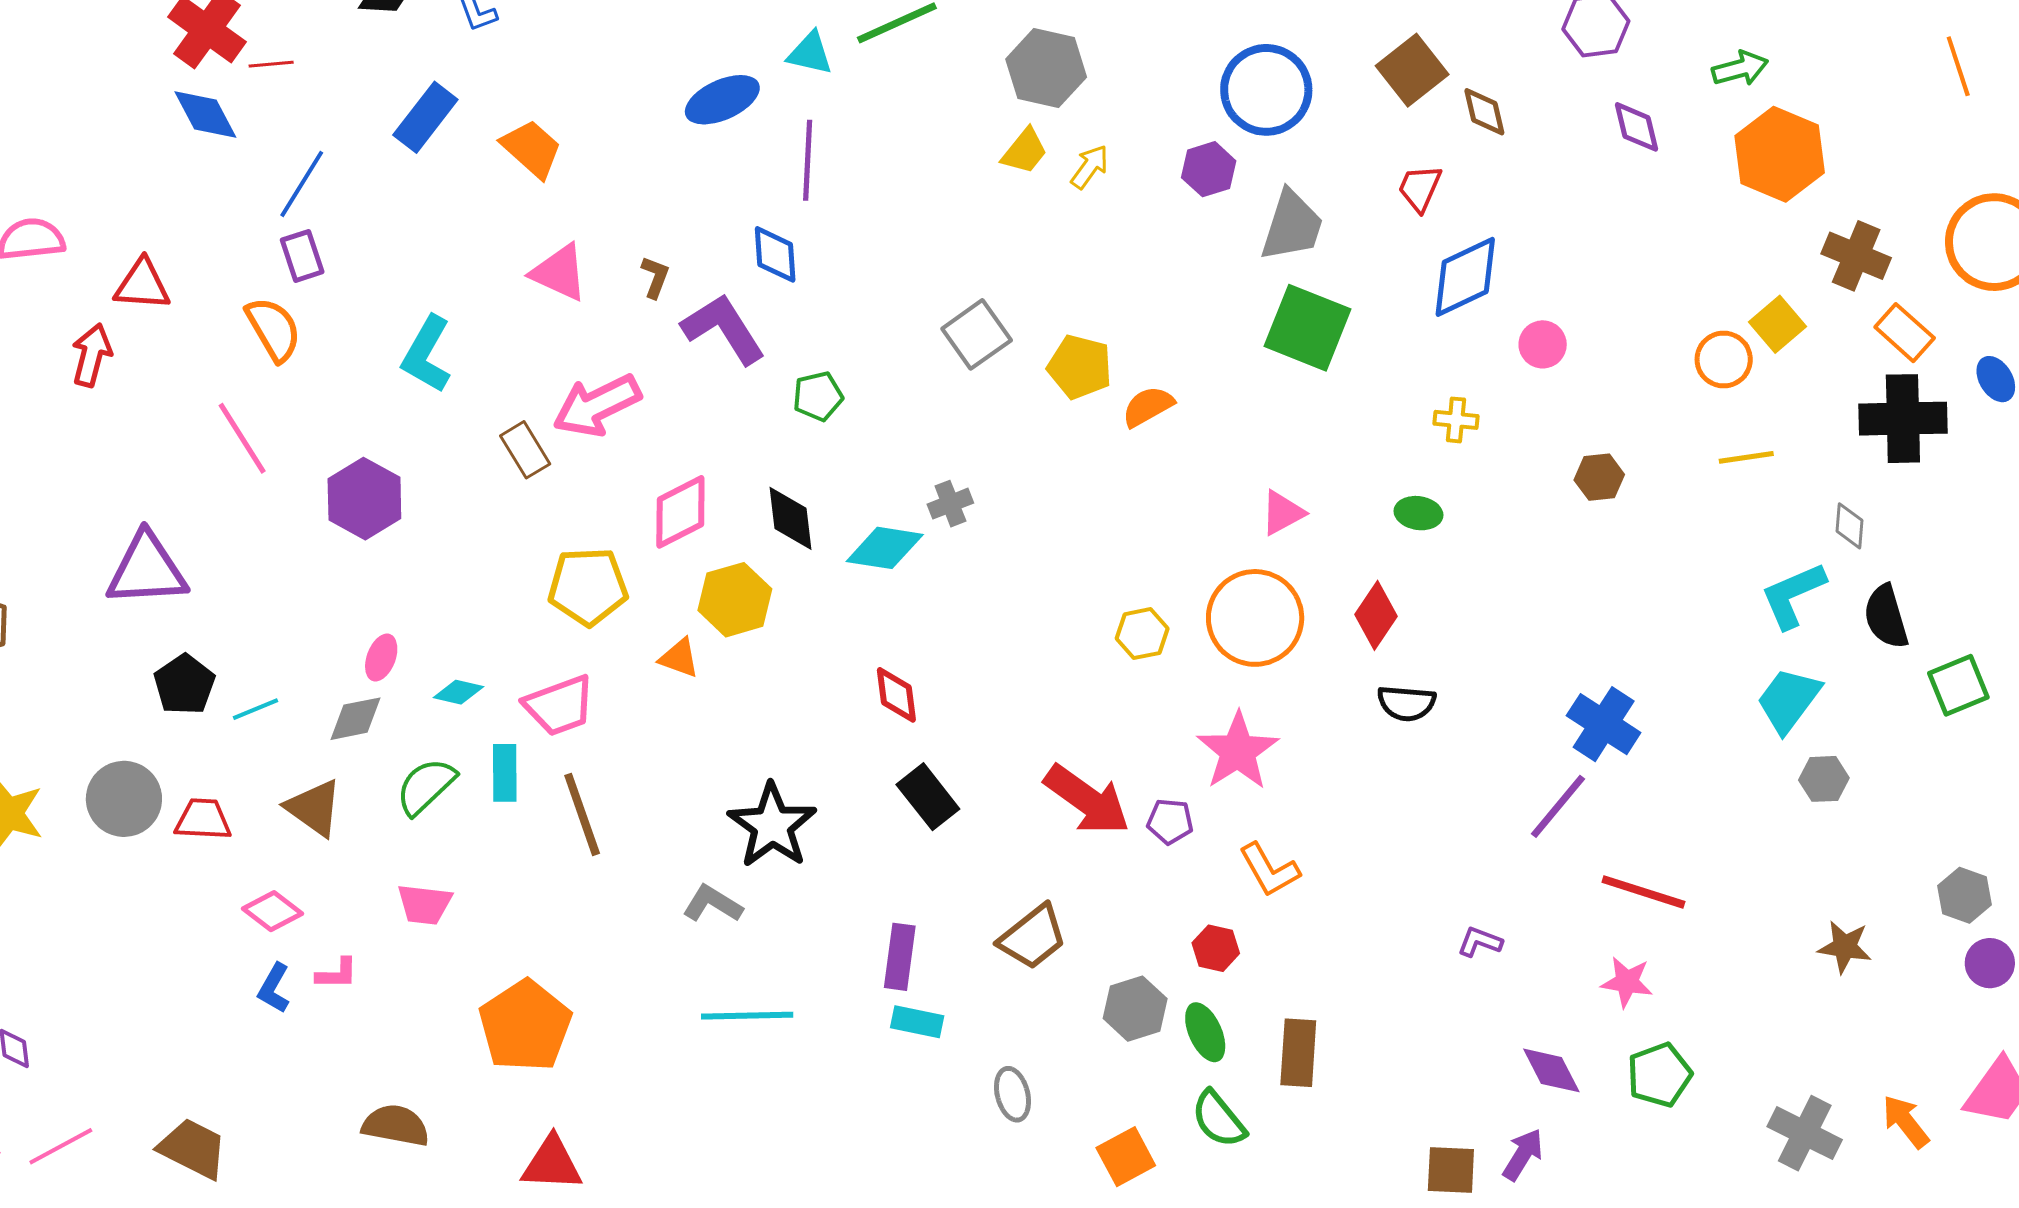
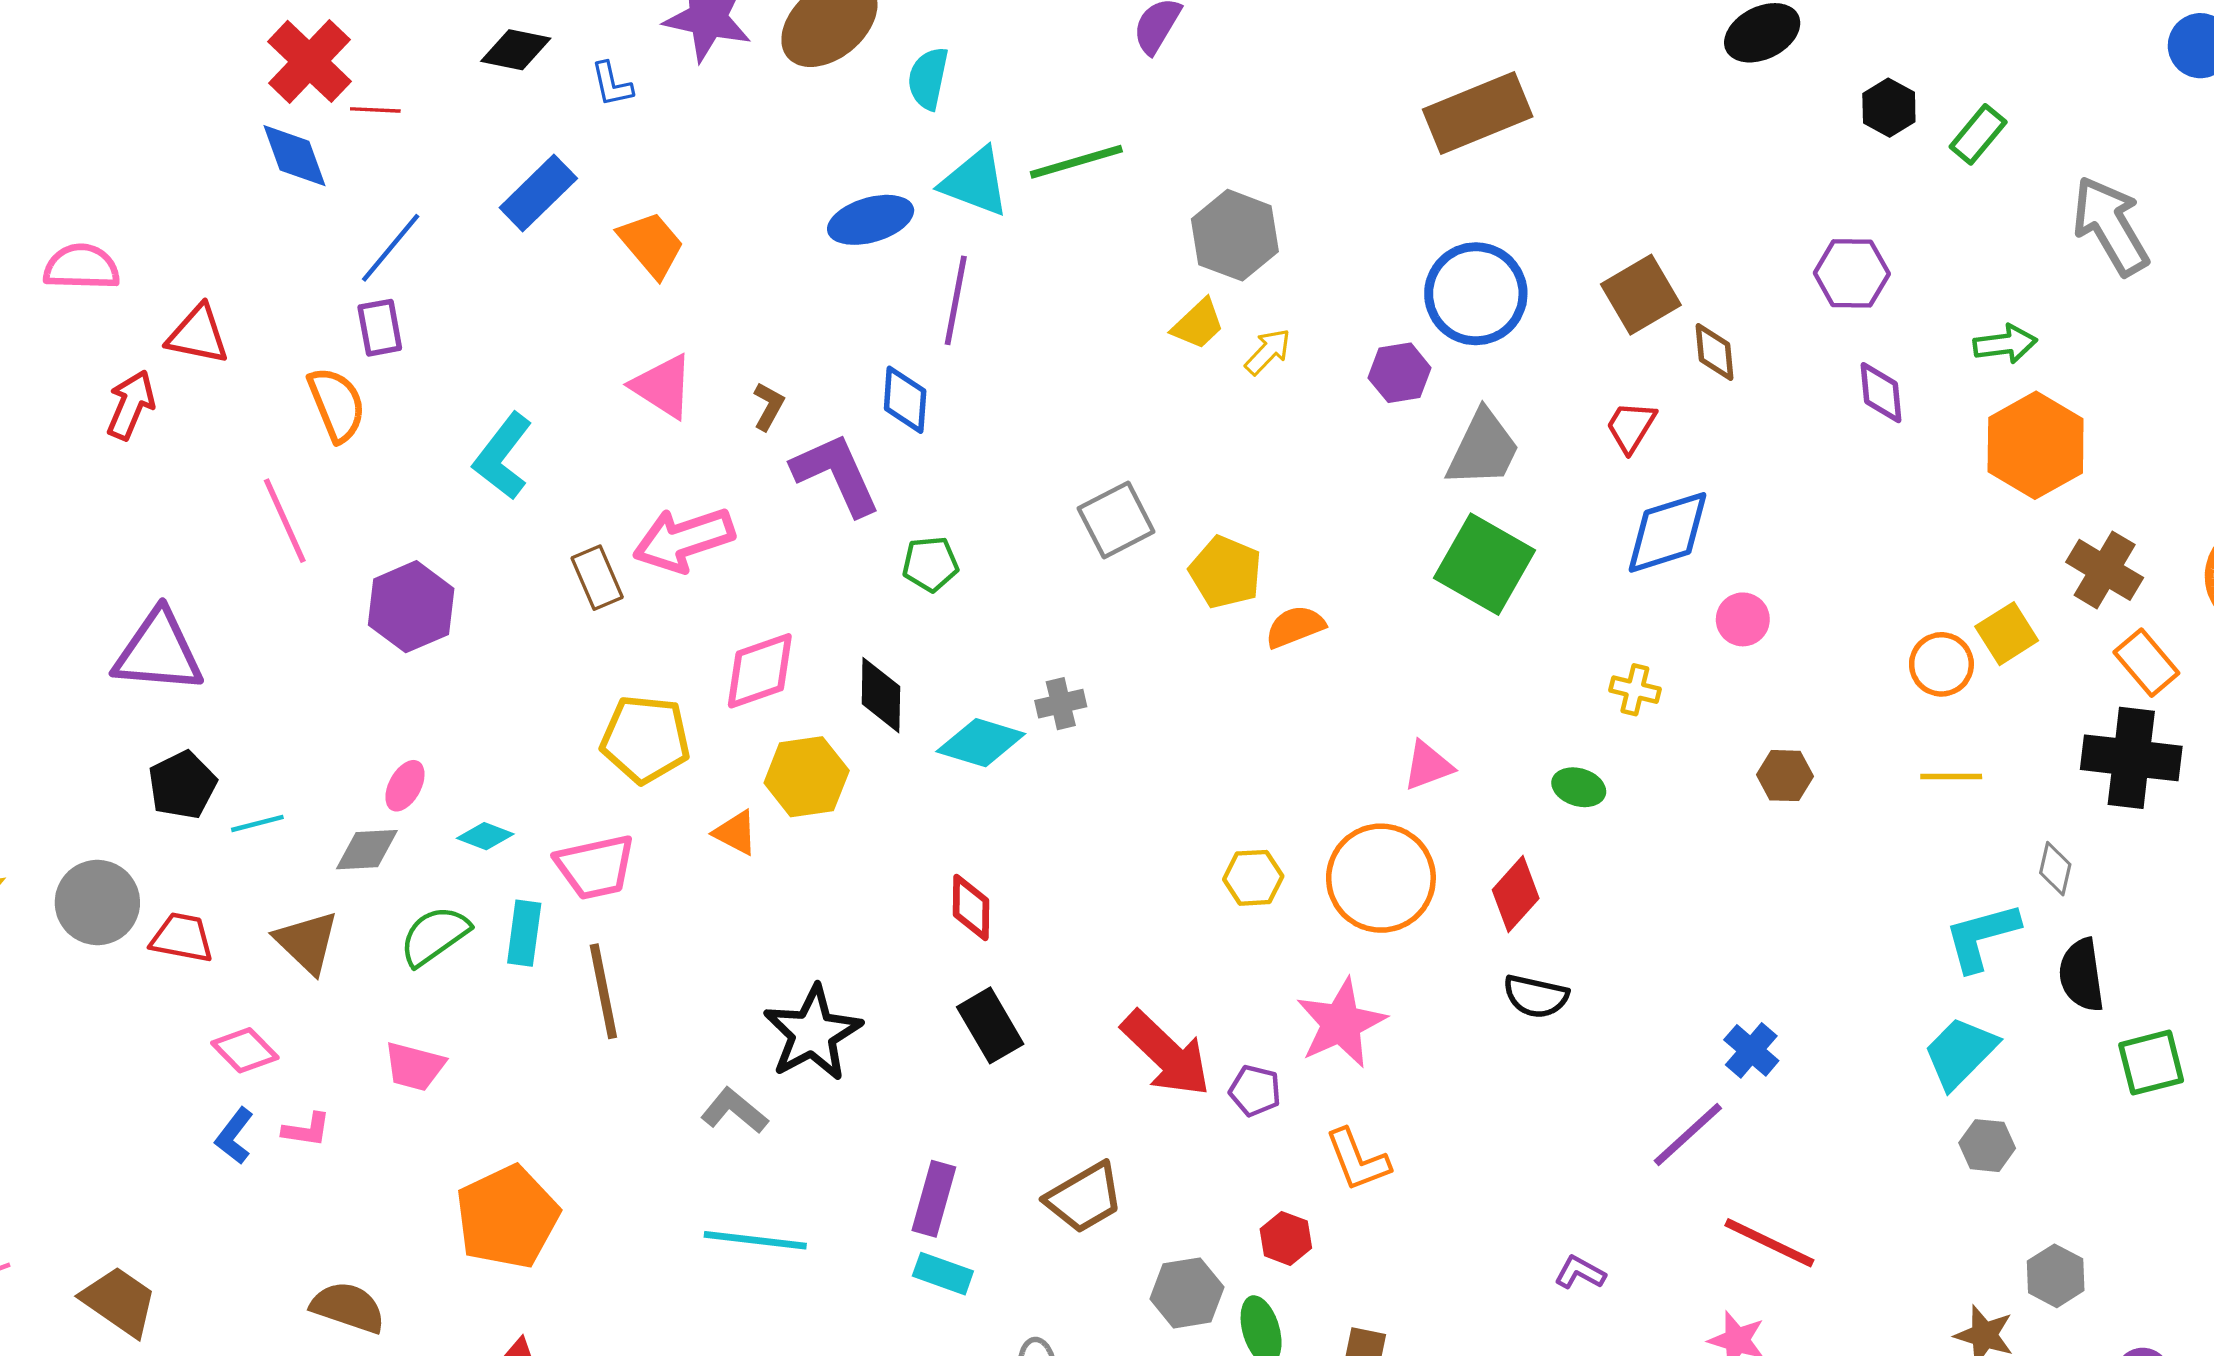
cyan triangle: (810, 53) -> (975, 182), size x1.4
blue cross: (1604, 724) -> (1751, 1050), size x0.7
gray hexagon: (1964, 895) -> (2056, 1276), moved

